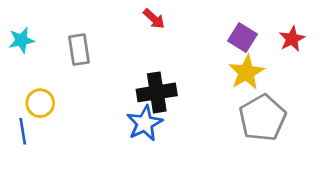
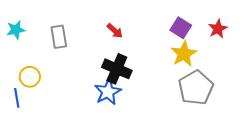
red arrow: (154, 19) -> (115, 31), moved
black cross: (157, 92) -> (117, 69), turned 32

